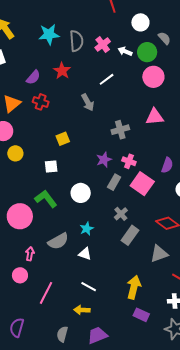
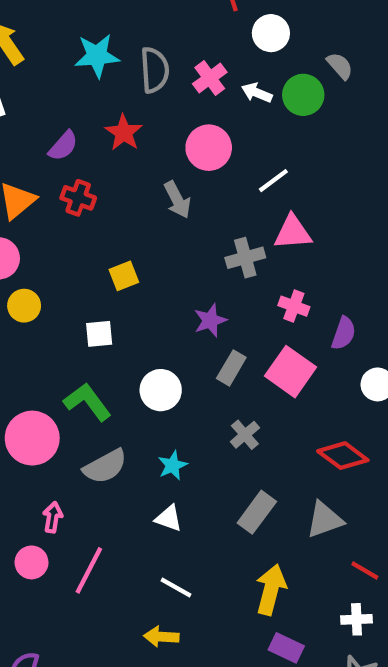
white circle: (140, 22) -> (271, 33), moved
pink circle: (153, 77) -> (209, 148), moved
white line: (107, 79) -> (273, 181), moved
pink triangle: (155, 117) -> (293, 232), moved
pink cross: (129, 161) -> (294, 306), moved
gray rectangle: (130, 235) -> (257, 512), moved
gray semicircle: (58, 241) -> (105, 466), moved
pink line: (46, 293) -> (89, 570), moved

